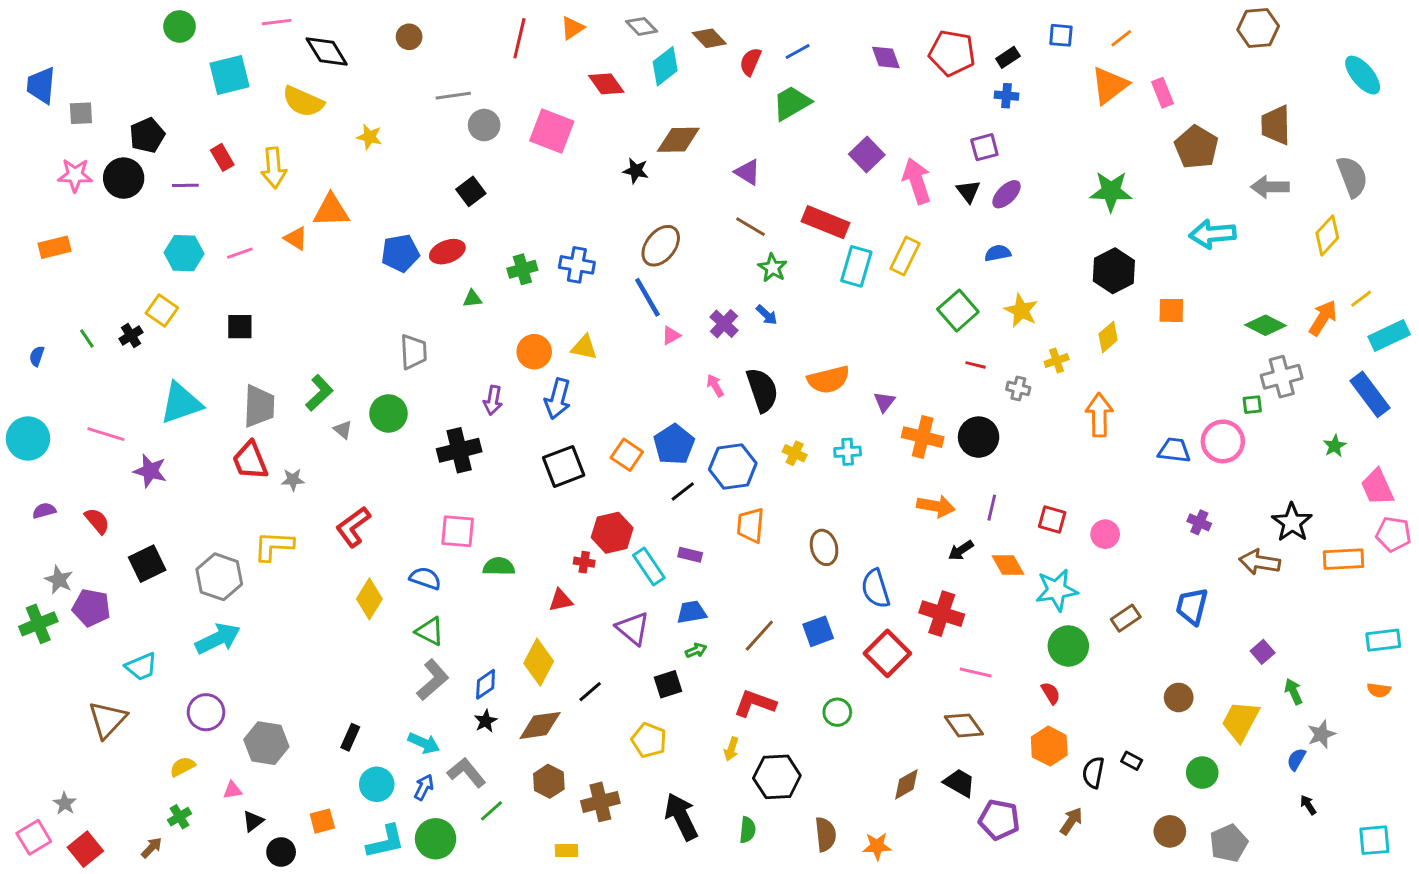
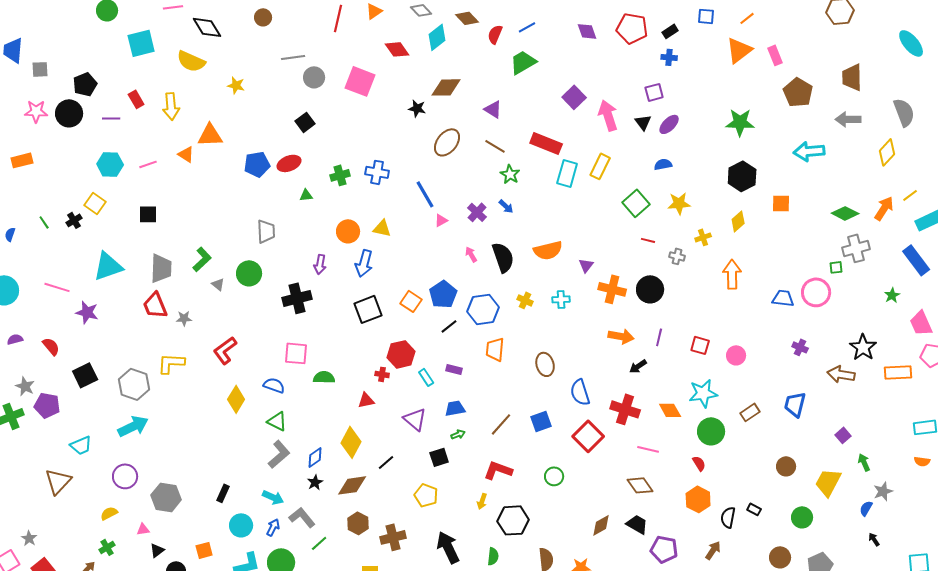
brown ellipse: (661, 246) -> (447, 142), moved
yellow star: (1021, 310) -> (679, 203), turned -30
orange diamond: (1008, 565) -> (670, 410), moved
cyan rectangle: (649, 567) -> (426, 377), size x0.7

